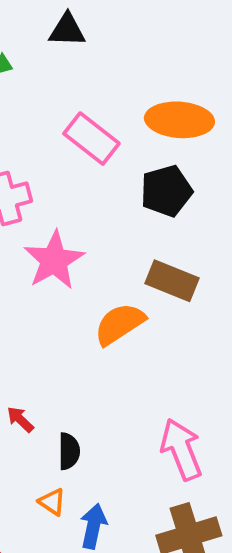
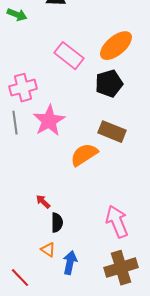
orange ellipse: (179, 120) -> (116, 46), turned -44
red arrow: (20, 419) -> (43, 202), moved

